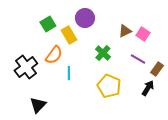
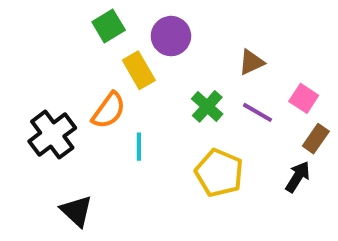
green square: (48, 24) -> (109, 26), moved
pink square: (143, 34) -> (304, 98), moved
purple line: (138, 59) -> (257, 112), moved
black triangle: (38, 105) -> (76, 211), turned -30

